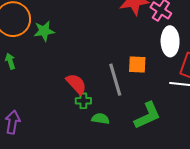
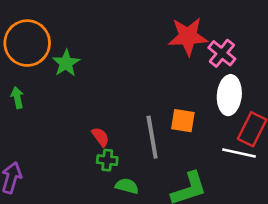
green star: (44, 31) -> (66, 63), turned -30
red semicircle: (76, 84) -> (100, 137), size x0.7

